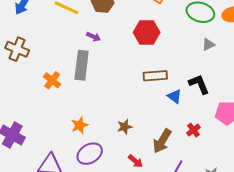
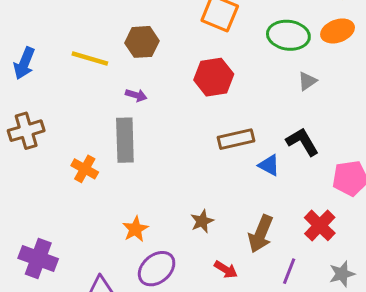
brown cross: (17, 49) -> (26, 131), turned -30
red cross: (193, 130) -> (320, 225), moved, size x1.5

